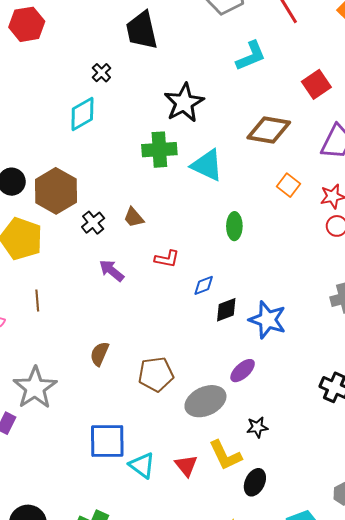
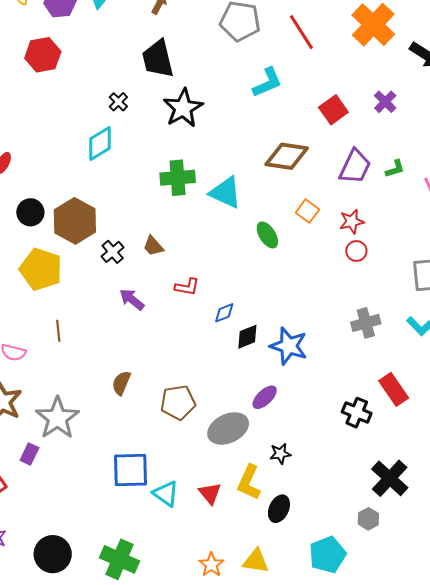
black star: (184, 103) -> (183, 108), moved
green ellipse: (234, 226) -> (267, 235), moved, turned -32
yellow L-shape: (225, 455) -> (249, 482), turned 51

